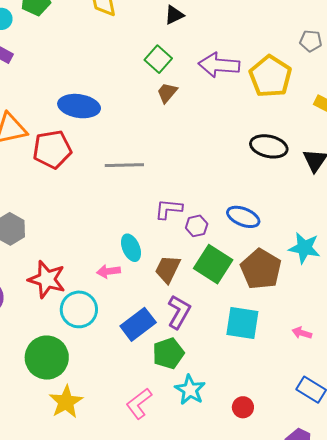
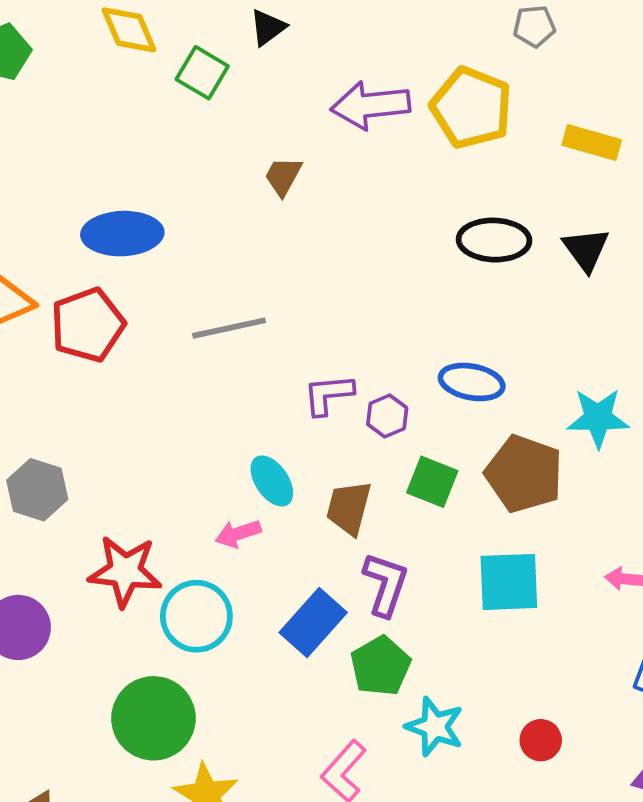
green square: (158, 59) -> (202, 73), moved
green square: (213, 264) -> (432, 482), size x0.7

